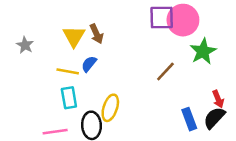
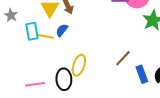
brown line: (165, 71) -> (123, 58), moved
cyan rectangle: (69, 98) -> (32, 31), moved

